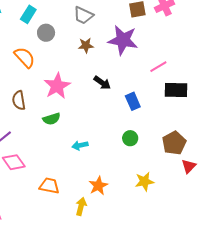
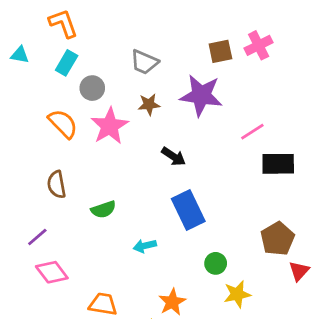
pink star: (57, 86) -> (110, 126), moved
blue rectangle: (133, 101) -> (188, 210), moved, size x1.5
green circle: (130, 138) -> (216, 263), moved

